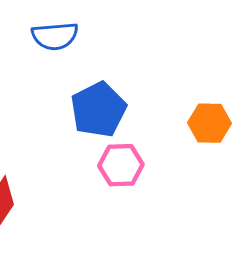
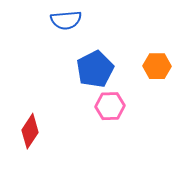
orange hexagon: (210, 123) -> (157, 66), moved

